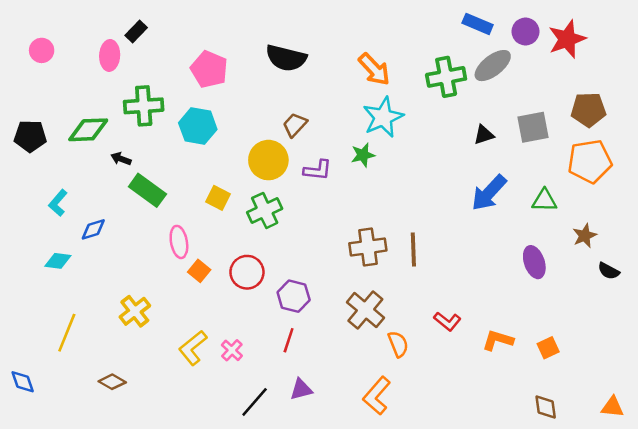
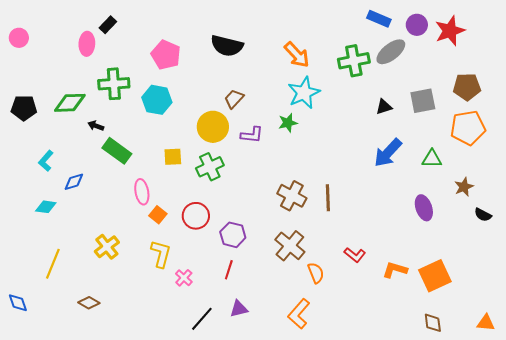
pink circle: (42, 50) -> (19, 38), moved
yellow square: (218, 198) -> (173, 157), turned -30
brown cross: (368, 247) -> (292, 196), turned 36
yellow L-shape: (193, 348) -> (161, 254), moved, turned 144
orange square: (548, 348) -> (435, 276), size x1.8

